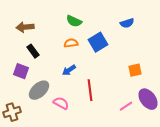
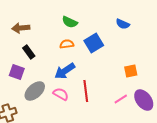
blue semicircle: (127, 23) -> (123, 24), turned 40
blue arrow: (69, 70) -> (65, 71), size x1.5
pink semicircle: (61, 103) -> (61, 94), moved
pink line: (126, 106) -> (121, 99), moved

